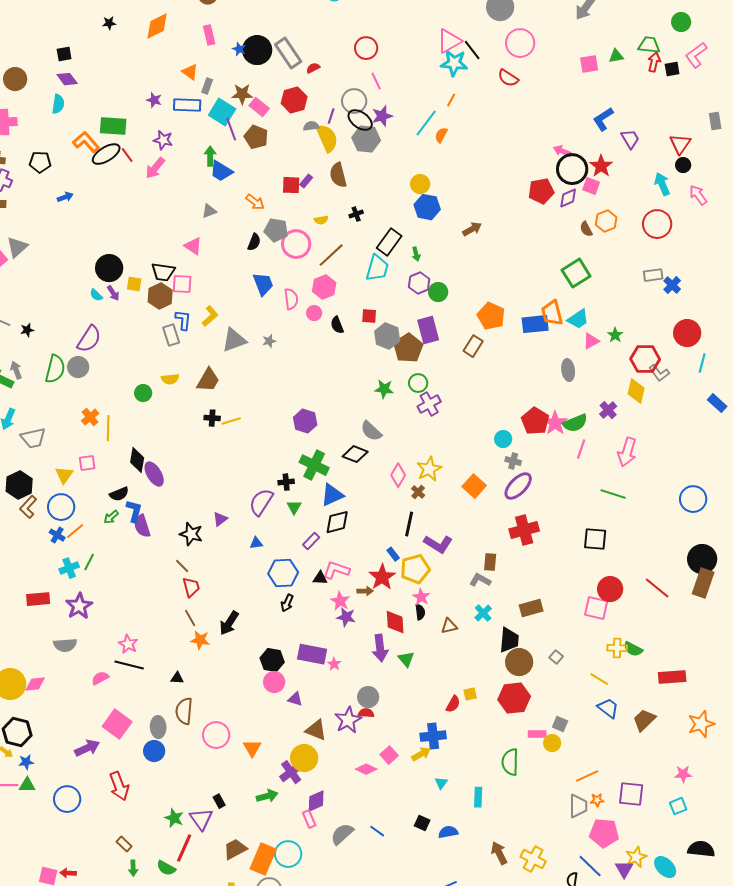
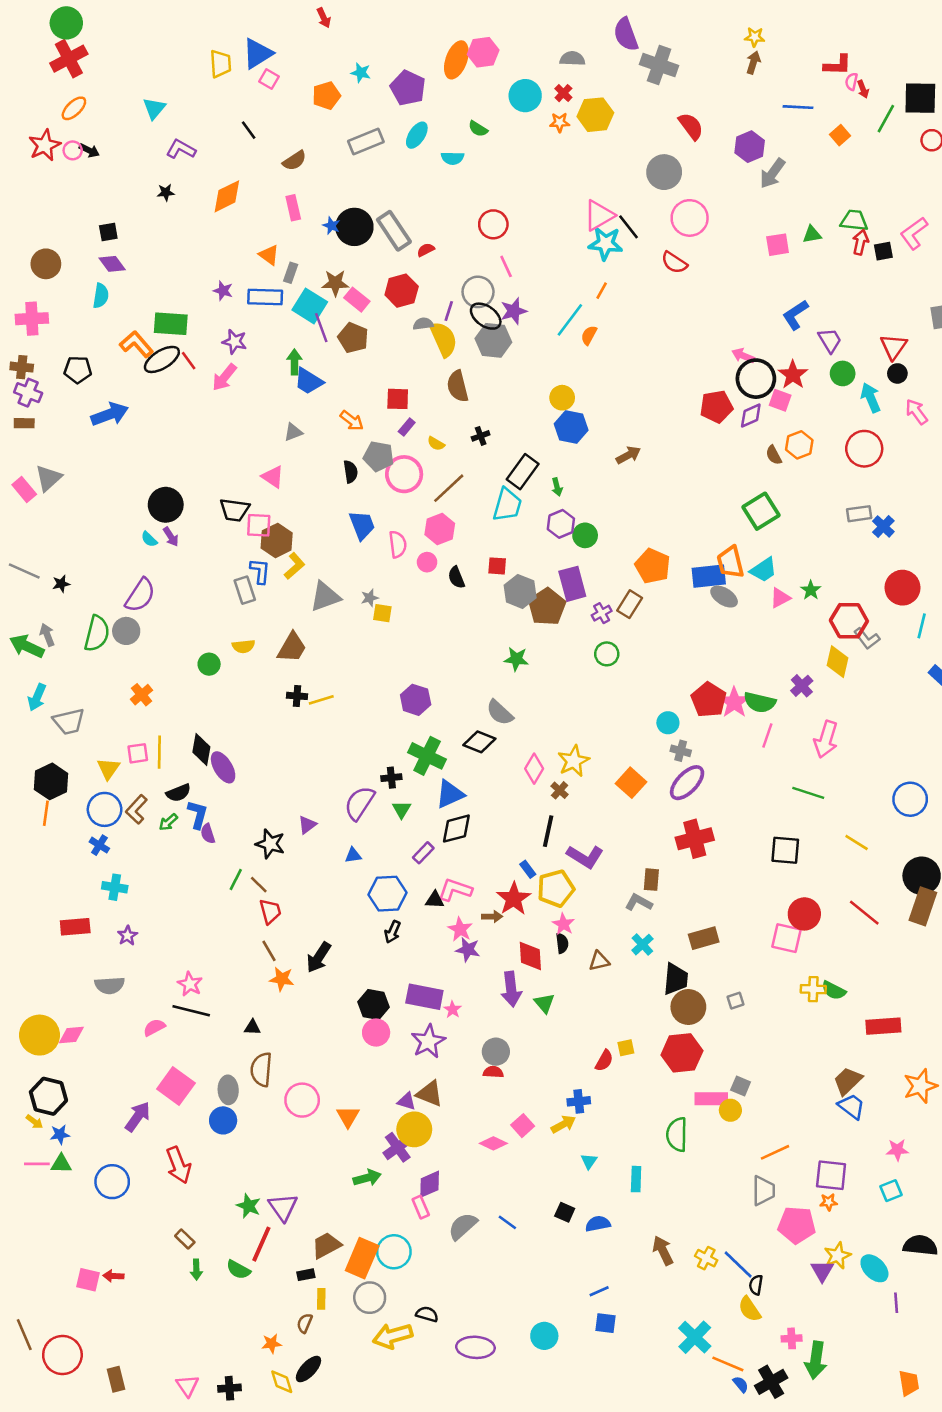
green circle: (681, 22) -> (843, 373), moved
purple rectangle: (306, 181) -> (407, 427), moved
blue arrow: (65, 197) -> (110, 414), size x1.8
yellow semicircle: (321, 220) -> (436, 444), turned 40
black semicircle: (254, 242) -> (351, 472), turned -30
yellow square: (134, 284) -> (382, 613), moved
brown hexagon: (160, 296) -> (277, 540), moved
gray ellipse: (568, 370) -> (724, 597), moved, turned -50
green circle: (418, 383) -> (607, 654), moved
purple cross: (429, 404) -> (602, 613), moved, size x0.7
green semicircle: (575, 423) -> (760, 702), turned 35
yellow line: (108, 428) -> (159, 752), moved
brown L-shape: (28, 507) -> (136, 809), moved
purple semicircle: (142, 526) -> (208, 834), size x0.7
orange line: (75, 531) -> (46, 813), moved, turned -42
green line: (89, 562) -> (236, 880), moved
cyan cross: (69, 568) -> (115, 887), turned 30
purple star: (79, 606) -> (127, 936), size x0.6
gray square: (556, 657) -> (736, 1001), turned 32
yellow line: (599, 679) -> (857, 843), moved
purple triangle: (295, 699) -> (407, 1101), moved
blue trapezoid: (608, 708) -> (851, 1106), moved
purple star: (348, 720) -> (428, 1041), moved
pink rectangle: (537, 734) -> (711, 1099), size x1.4
blue cross: (433, 736) -> (579, 1101), size x0.7
purple arrow: (87, 748) -> (138, 1117), turned -30
orange star: (597, 800) -> (829, 1202), moved
black rectangle: (219, 801) -> (306, 1275), moved, turned -72
yellow cross: (533, 859) -> (706, 1258), size x0.7
blue line: (590, 866) -> (738, 1264), moved

